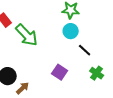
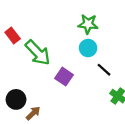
purple square: (60, 72) -> (64, 77), moved

